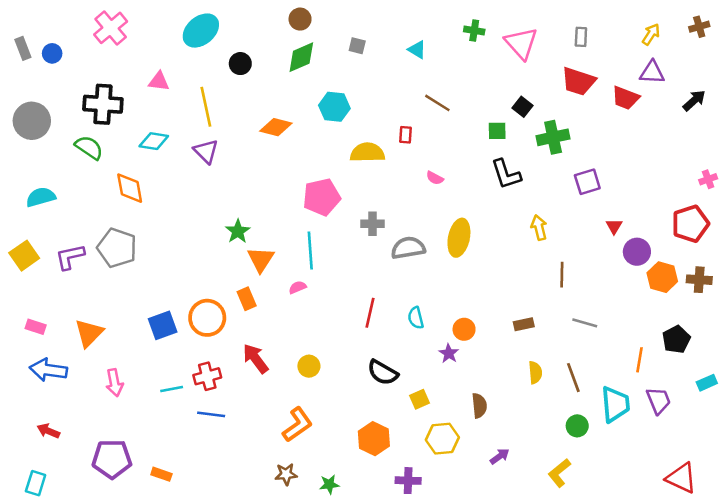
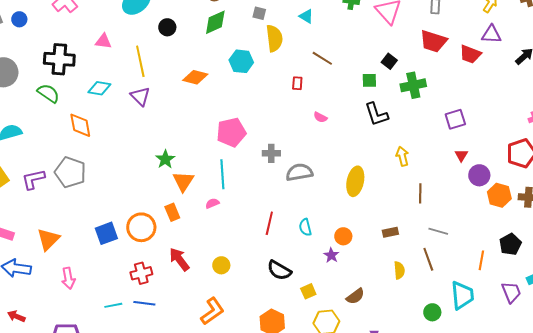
yellow semicircle: (367, 153) -> (274, 38), moved, turned 84
purple square: (587, 182) -> (455, 119), moved
yellow ellipse: (459, 238) -> (355, 181), moved
brown line: (573, 378) -> (428, 259), moved
cyan line: (172, 389) -> (113, 305), moved
purple trapezoid: (659, 400) -> (511, 292), moved
brown semicircle: (479, 406) -> (355, 296), turned 60

